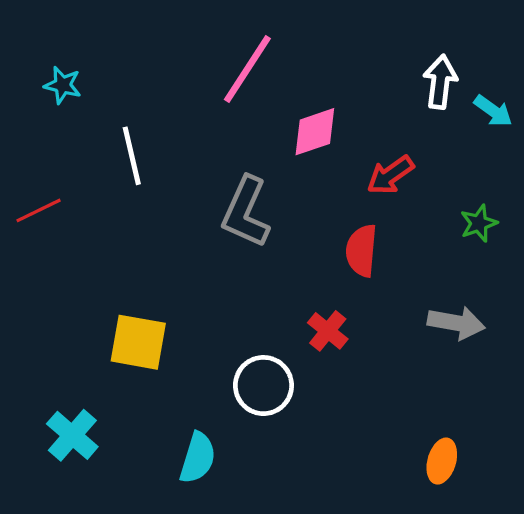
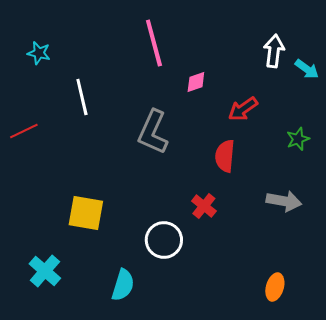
pink line: (247, 69) -> (154, 43), turned -48
pink diamond: (315, 132) -> (196, 82), size x0.7

